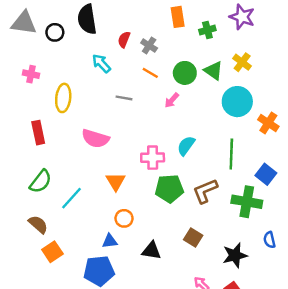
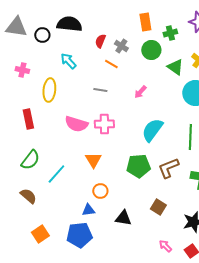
black semicircle: (87, 19) -> (69, 24), turned 105
cyan arrow: (101, 63) -> (68, 61), moved
orange line: (150, 73) -> (111, 64), moved
green circle: (185, 73) -> (151, 50), moved
cyan semicircle: (186, 146) -> (152, 130), size x1.4
pink cross: (153, 158) -> (104, 124), moved
orange square: (52, 252) -> (40, 234), moved

